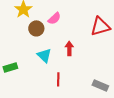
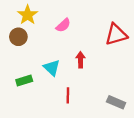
brown circle: (36, 28) -> (18, 37), moved
green rectangle: (10, 67) -> (24, 80), moved

